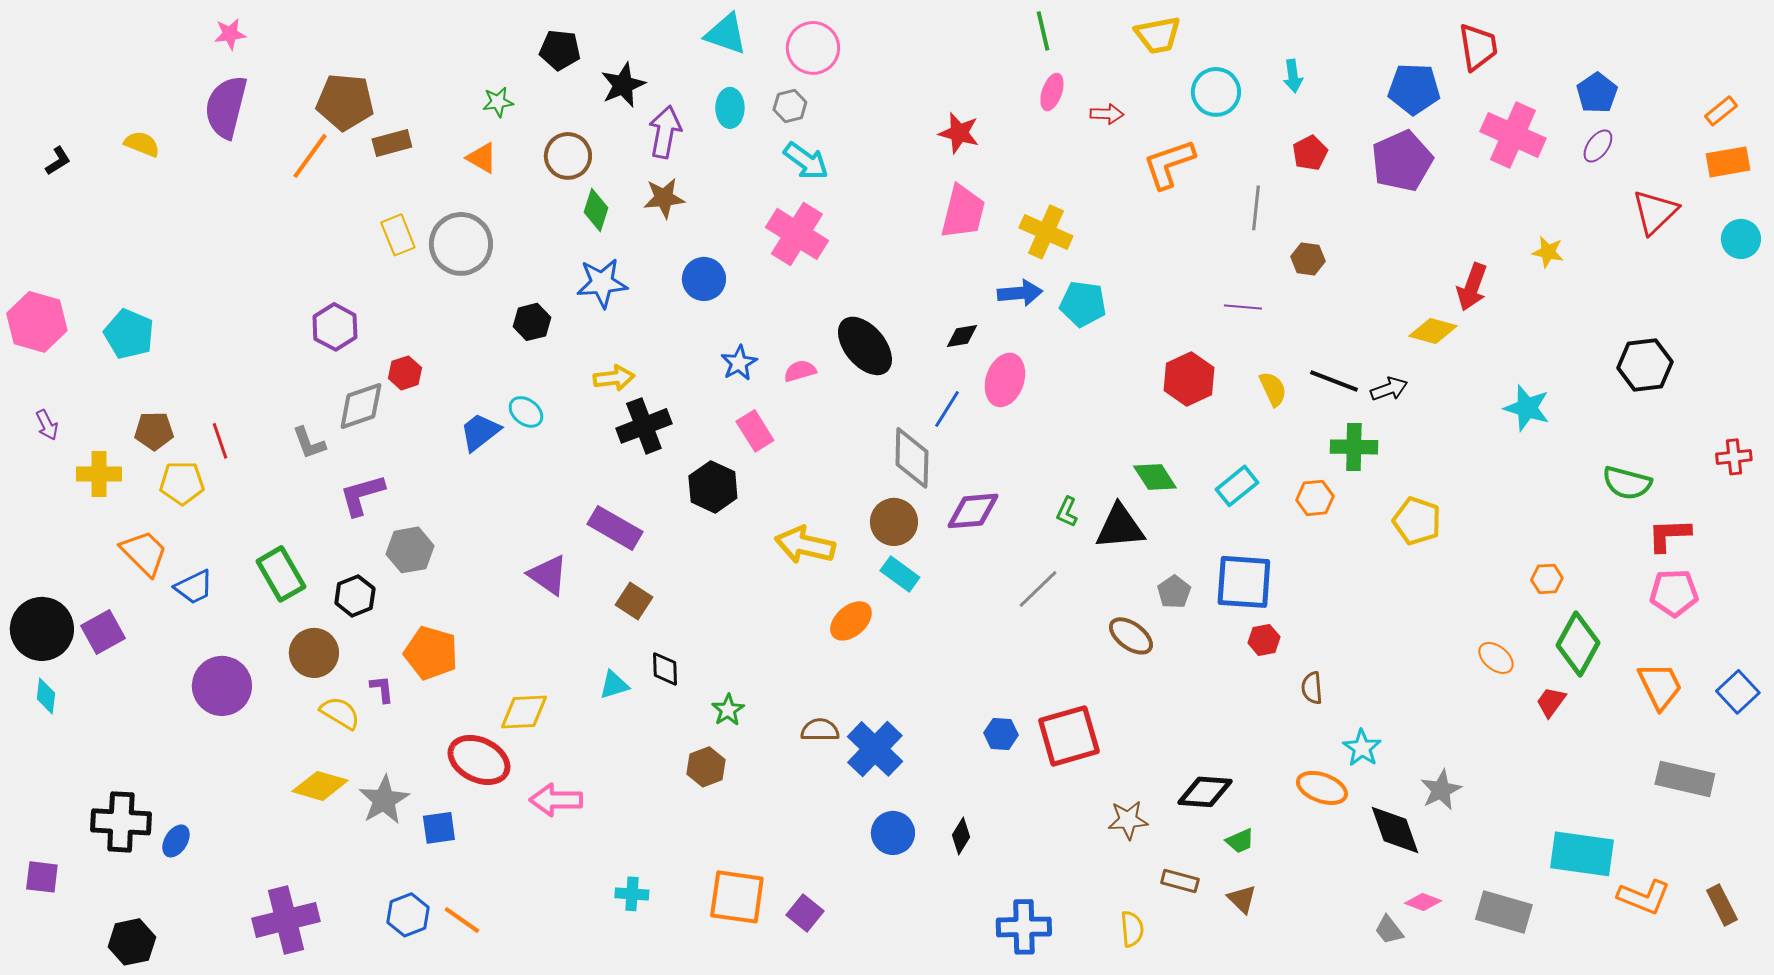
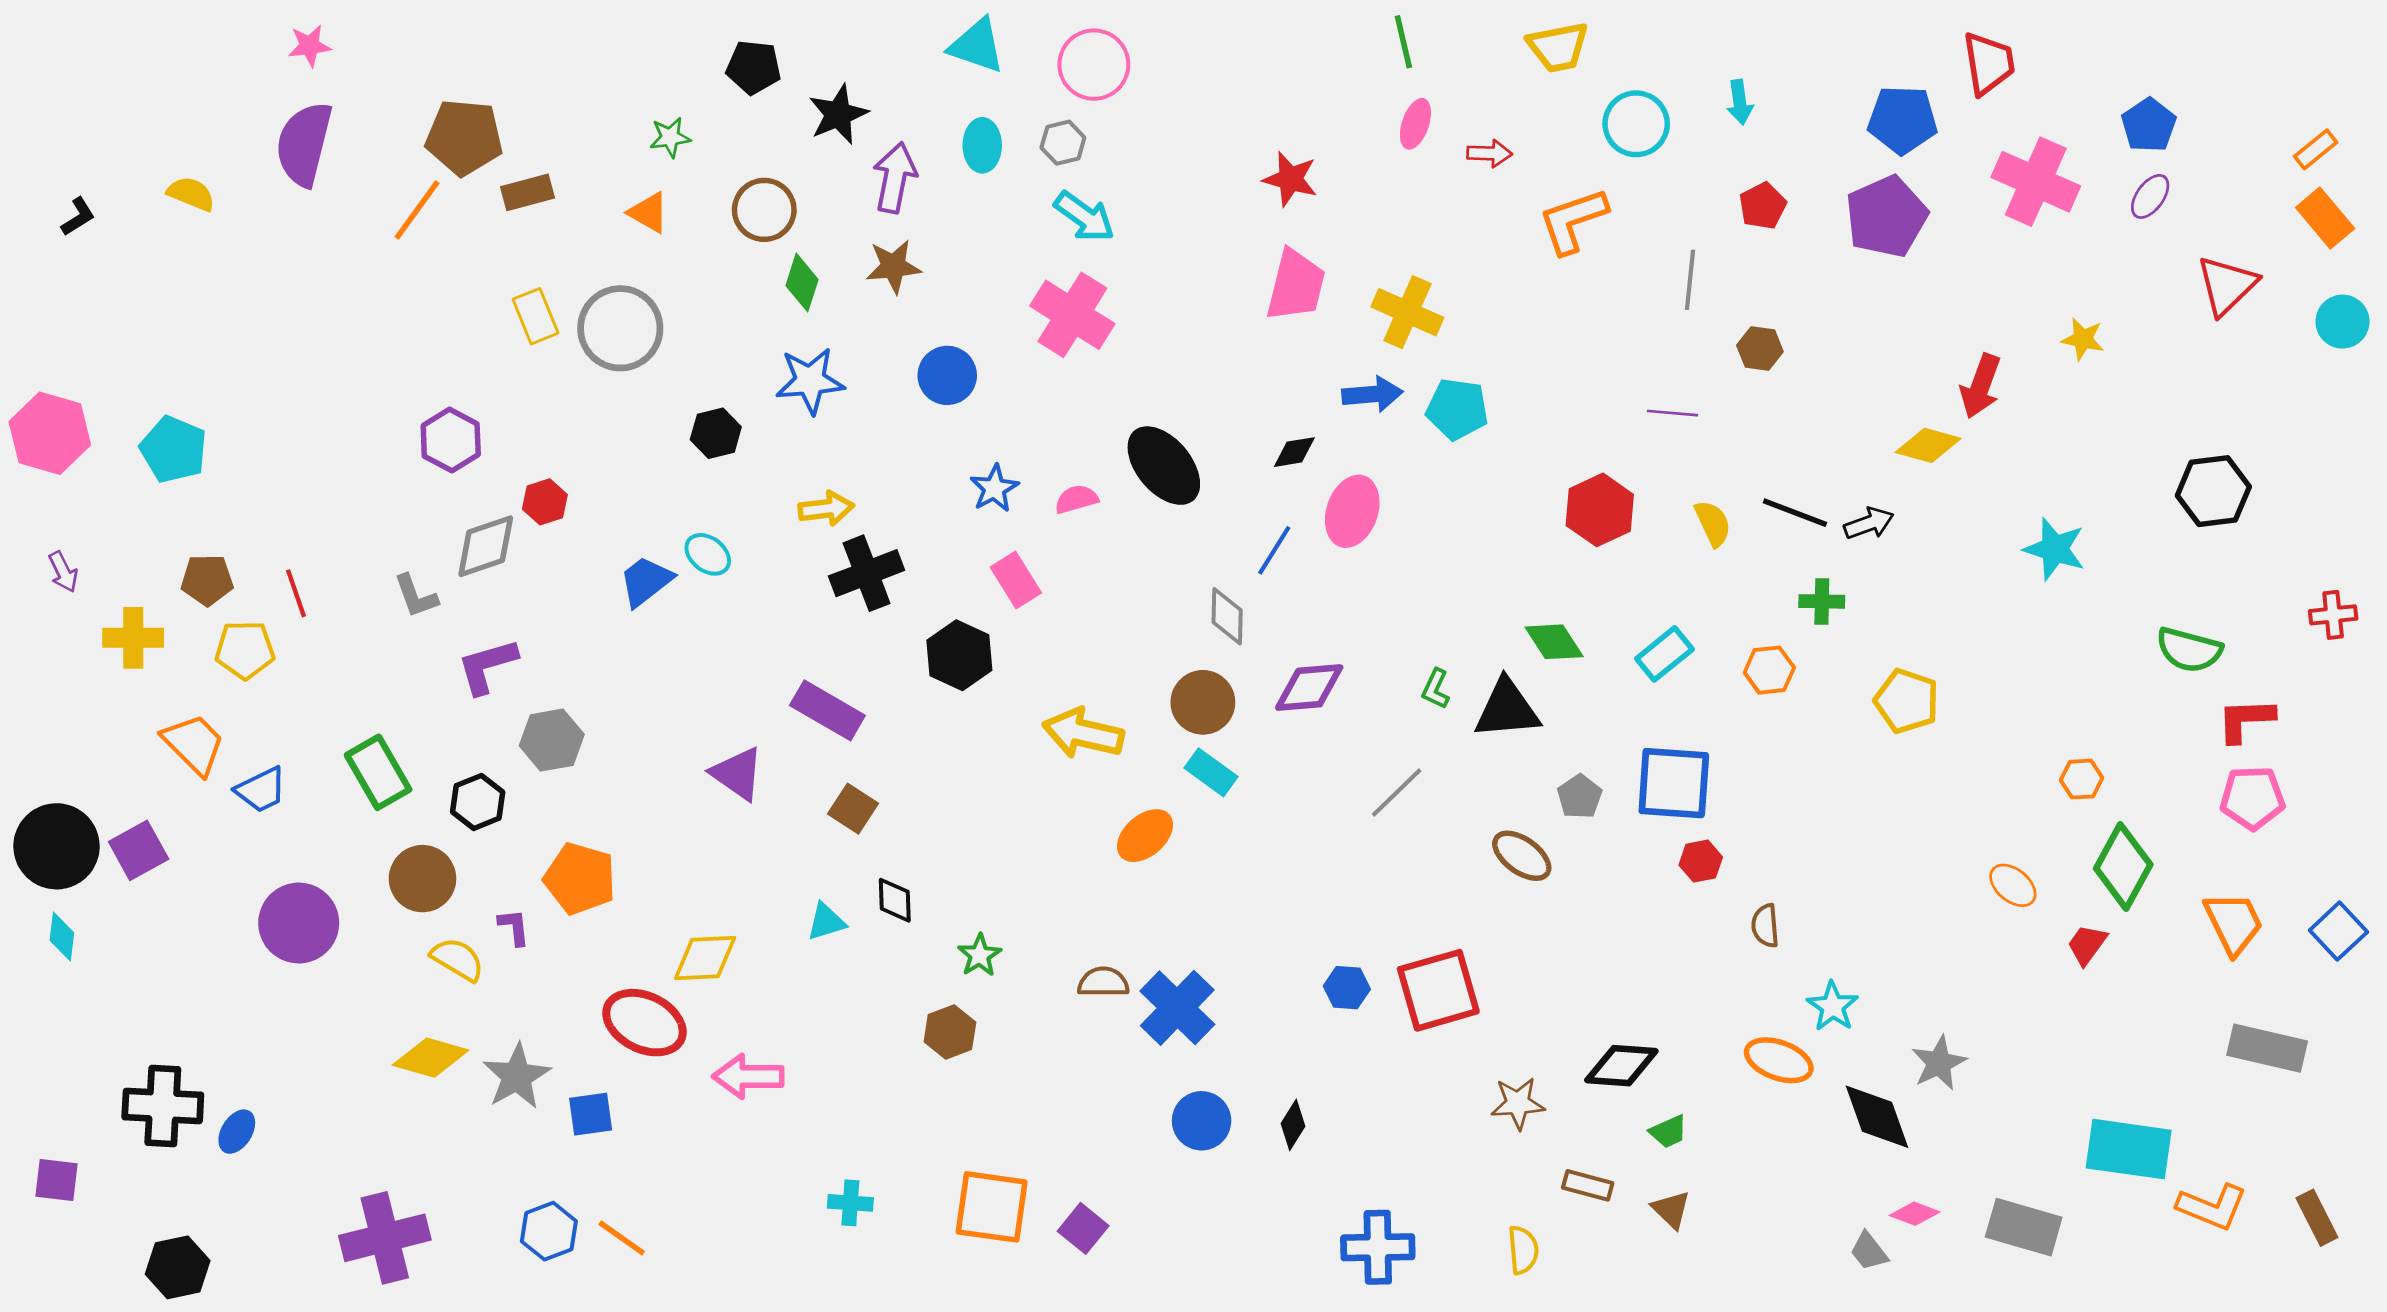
orange rectangle: (1728, 162) -> (2325, 218), turned 60
green cross: (1354, 447) -> (1822, 601), size x0.7
gray diamond: (912, 458) -> (1227, 616), size x0.7

